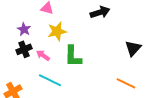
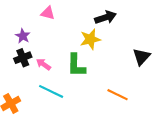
yellow star: (57, 31) -> (90, 39), moved
orange line: (126, 83) -> (117, 95), moved

